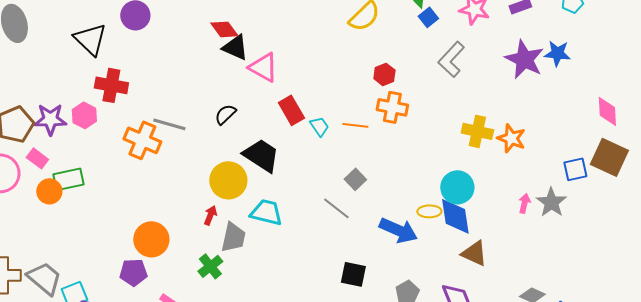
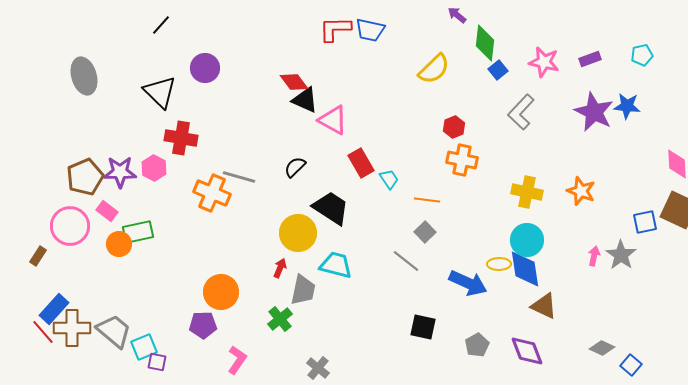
orange line: (355, 125) -> (427, 200), moved
yellow cross: (477, 131) -> (527, 192), moved

